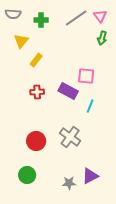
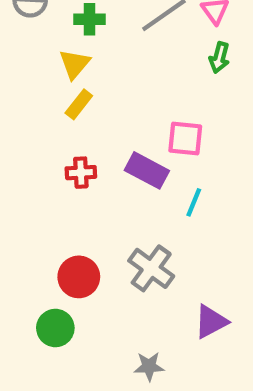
yellow triangle: (21, 41) -> (75, 64), moved
green circle: (27, 175) -> (55, 328), moved
purple triangle: (90, 176) -> (211, 322), moved

